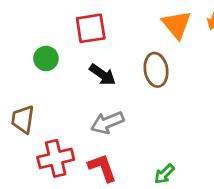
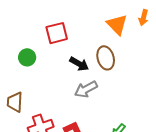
black arrow: (103, 75) -> (79, 64), moved
gray arrow: (107, 123) -> (86, 89), moved

